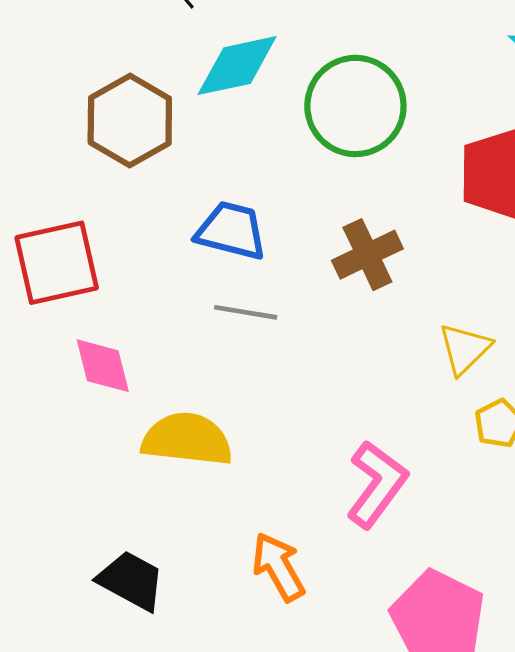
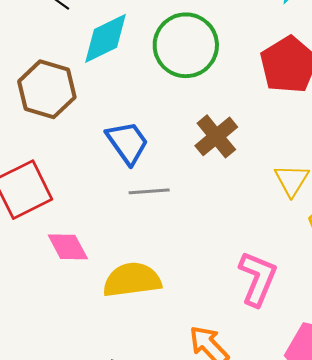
blue trapezoid: (231, 231) -> (127, 143), turned 54

